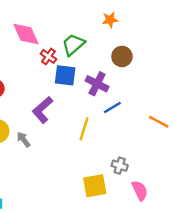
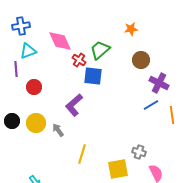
purple cross: (97, 84) -> (159, 83), moved
blue line: (112, 107) -> (151, 105), moved
orange line: (159, 122) -> (172, 115), turned 54
yellow line: (84, 129) -> (82, 154), moved

